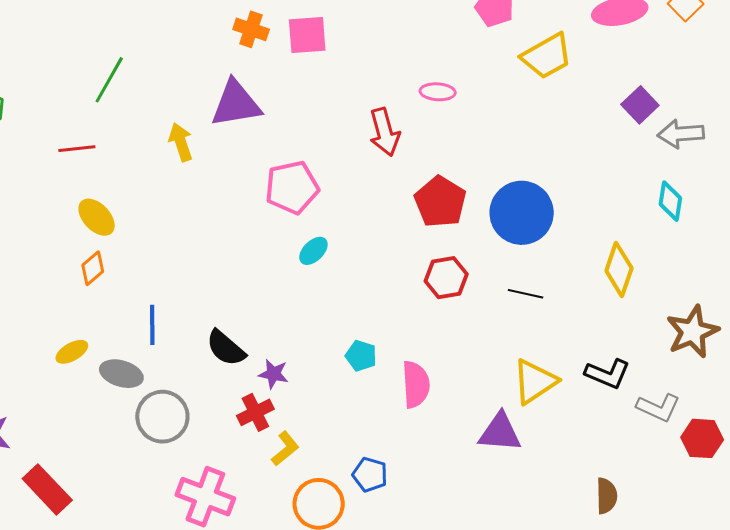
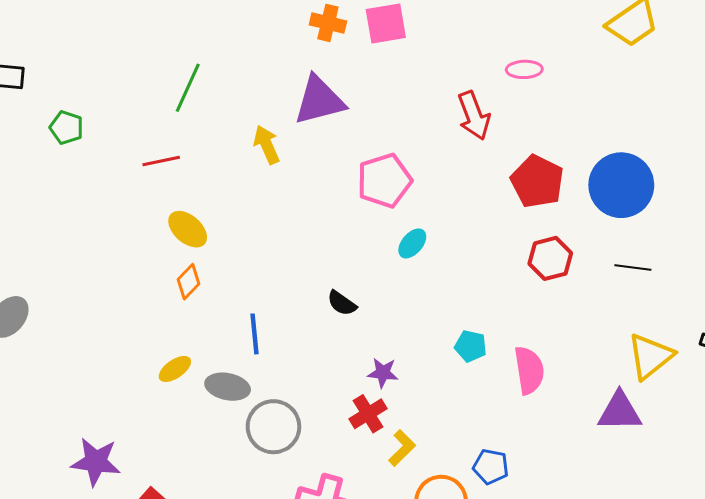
black semicircle: (226, 348) -> (342, 303), moved, size x0.7

